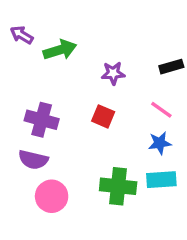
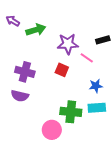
purple star: (113, 73) -> (68, 44), size x1.5
pink line: (161, 110) -> (87, 58), moved
pink circle: (52, 196) -> (52, 130), moved

